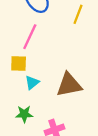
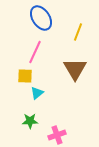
brown triangle: (69, 85) -> (75, 69), moved, turned -50

